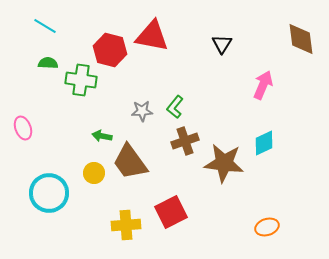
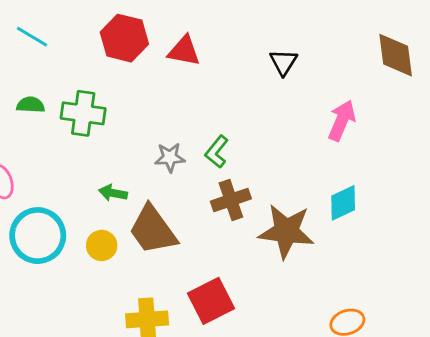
red triangle: (152, 36) -> (184, 51), size x0.7
red hexagon: (110, 50) -> (124, 38), moved
green semicircle: (48, 63) -> (31, 105), moved
cyan circle: (49, 193) -> (38, 236), moved

